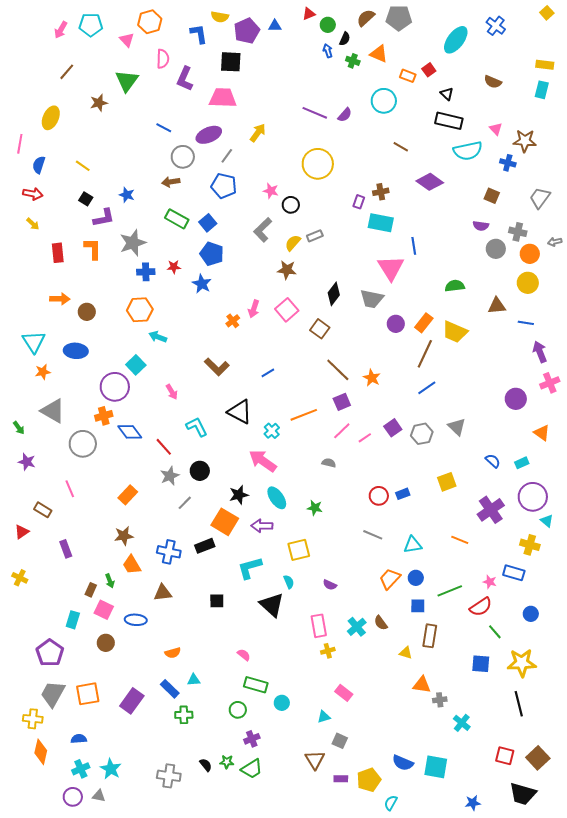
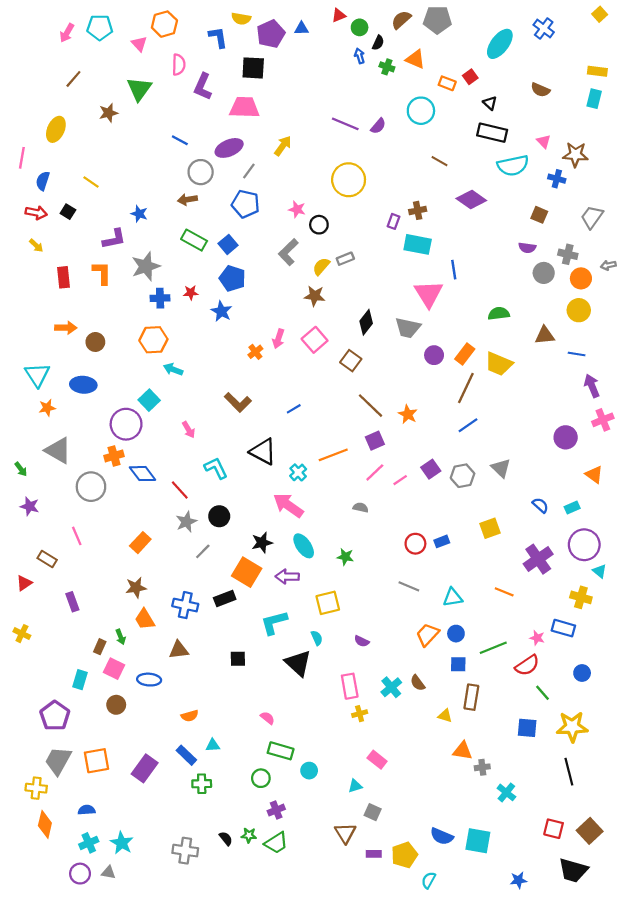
black square: (86, 199) -> (68, 212), moved

